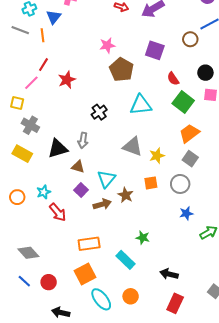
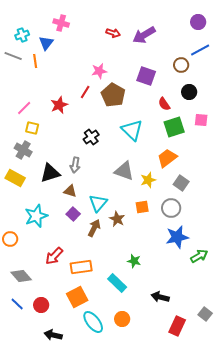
red line: (44, 65) -> (85, 92), moved
black circle: (205, 73) -> (189, 92), moved
green square: (183, 102) -> (174, 127), turned 35
yellow square: (17, 103) -> (32, 128), moved
cyan triangle: (141, 105) -> (132, 130), turned 50
orange trapezoid: (189, 133) -> (167, 158), moved
cyan star: (44, 192) -> (36, 216), size x1.6
orange circle: (17, 197) -> (10, 239), moved
brown arrow: (102, 204) -> (94, 228), turned -48
red arrow: (58, 212) -> (54, 256), moved, turned 84
blue star: (186, 213) -> (177, 237), size x1.6
red rectangle: (175, 303) -> (177, 326), moved

